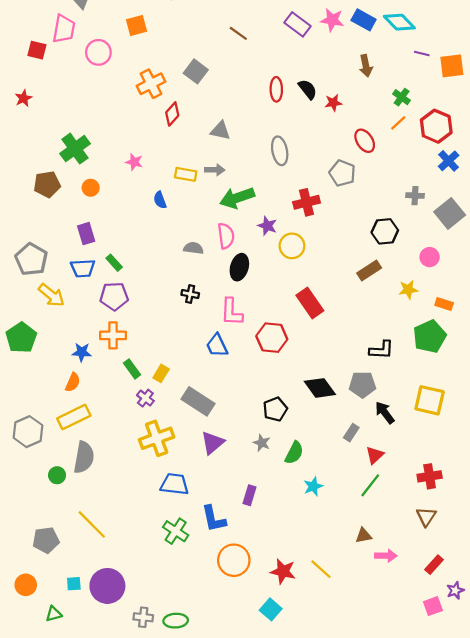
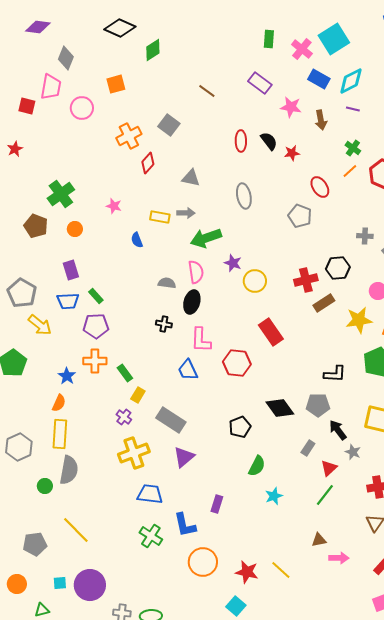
pink star: (332, 20) -> (291, 107), moved
cyan diamond: (399, 22) -> (351, 81), turned -72
purple line: (422, 54) -> (353, 109), moved
brown pentagon: (47, 184) -> (36, 226), turned 30
red cross: (307, 202) -> (306, 280), moved
black ellipse: (239, 267) -> (192, 302), moved
yellow star: (408, 290) -> (359, 320), size x1.5
blue star: (82, 352) -> (67, 376), turned 30
green rectangle: (132, 369) -> (125, 373), moved
yellow rectangle: (74, 417) -> (60, 434), turned -60
gray star: (262, 443) -> (353, 452), moved

